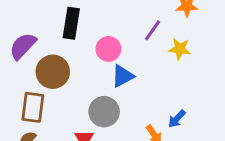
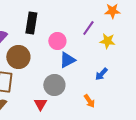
blue arrow: (177, 119) -> (101, 74), moved

